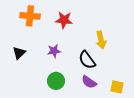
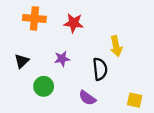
black semicircle: (87, 60) -> (100, 69), turned -150
green circle: (56, 81) -> (44, 86), moved
purple semicircle: (89, 82) -> (87, 98), moved

